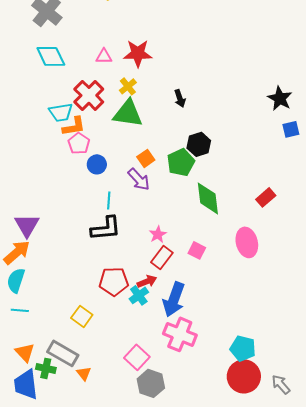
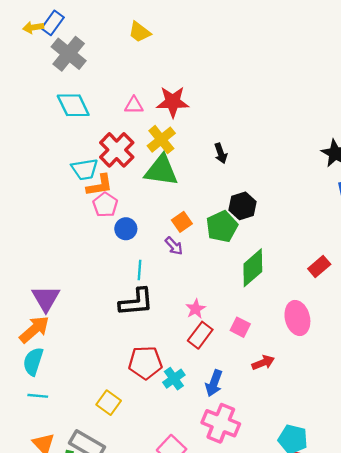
yellow cross: (128, 86) -> (161, 140), size x1.4
purple arrow: (139, 179) -> (174, 246), size x0.7
green diamond: (208, 198) -> (253, 268), turned 56
red arrow: (147, 281) -> (263, 363), moved
blue arrow: (174, 299) -> (214, 383), size x0.7

